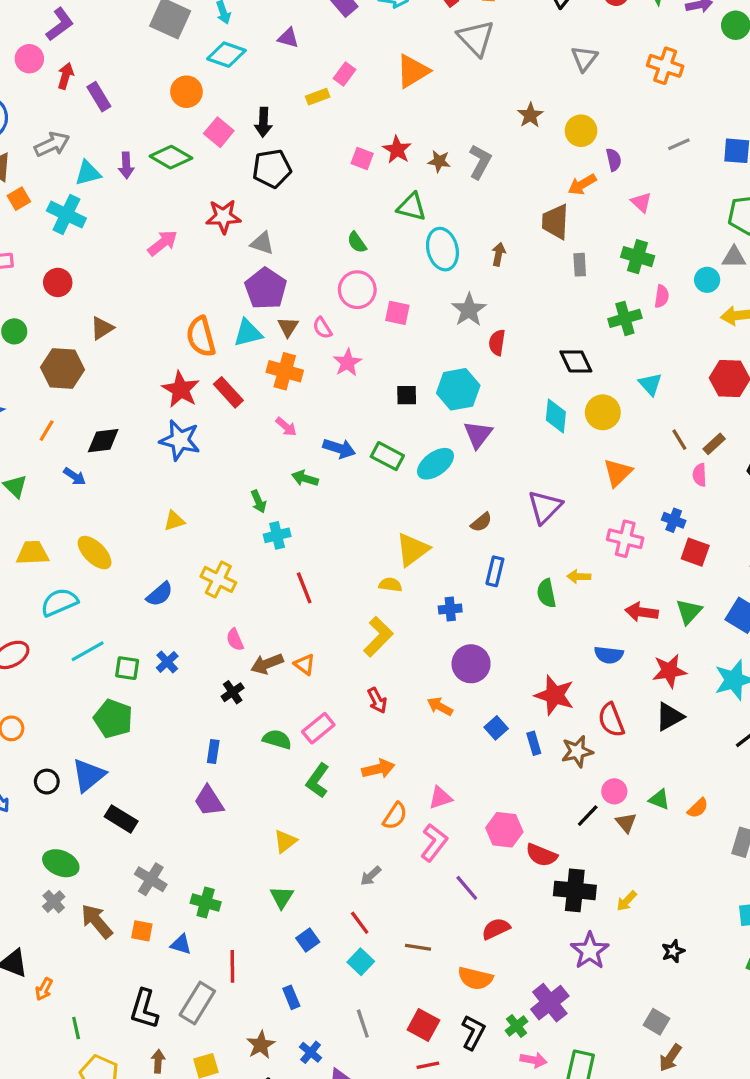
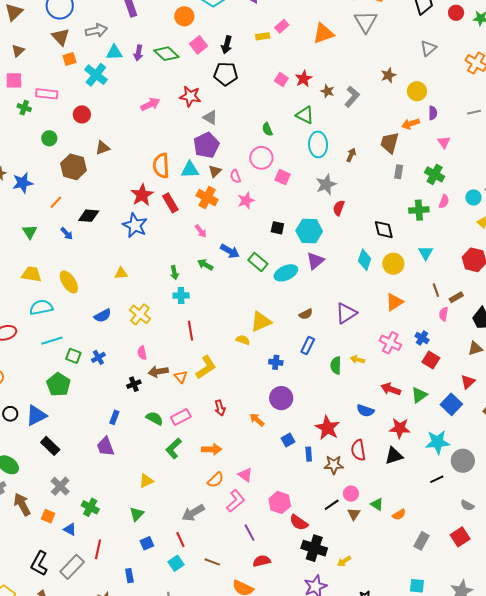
yellow L-shape: (378, 637) -> (206, 367), moved
pink triangle: (440, 798) -> (245, 475), turned 42
gray arrow: (371, 876) -> (193, 513), size x1.6

